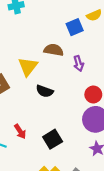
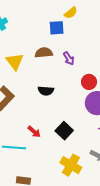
blue square: (75, 27) -> (57, 28), turned 35
yellow triangle: (28, 67) -> (15, 62), moved

